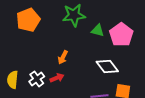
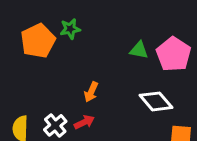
green star: (74, 15) -> (70, 29), moved, size x0.6

